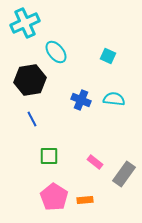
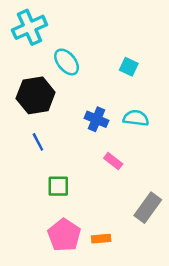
pink rectangle: (95, 162) -> (113, 161), moved

